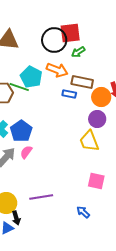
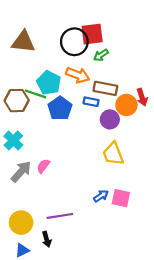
purple circle: (97, 119) -> (110, 119), moved
blue pentagon: (21, 131) -> (60, 108), moved
blue arrow: (83, 212) -> (101, 196), moved, turned 104
black arrow: (16, 218) -> (47, 239), moved

